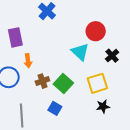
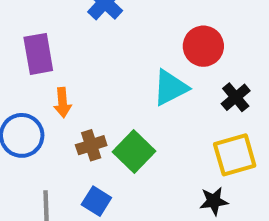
cyan triangle: (80, 52) -> (170, 88), turned 48
yellow square: (97, 83) -> (235, 155), moved
blue square: (55, 108) -> (96, 201), moved

